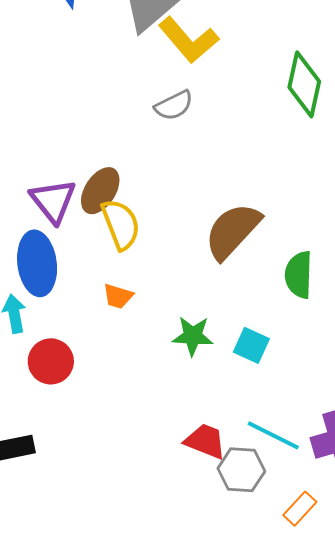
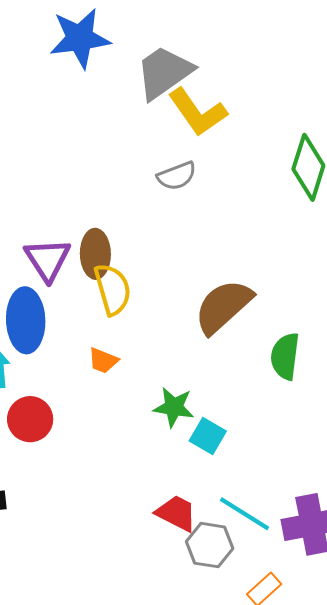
brown ellipse: (100, 191) -> (95, 254), turned -39
cyan square: (251, 345) -> (208, 436), moved

